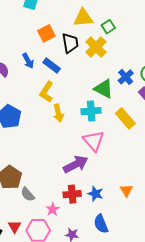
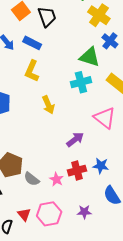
yellow cross: (96, 47) -> (99, 15), moved
yellow arrow: (58, 113) -> (48, 105), moved
pink triangle: (94, 141) -> (105, 118), moved
purple arrow: (76, 164) -> (75, 139), size x0.7
pink star: (53, 209) -> (56, 179), moved

